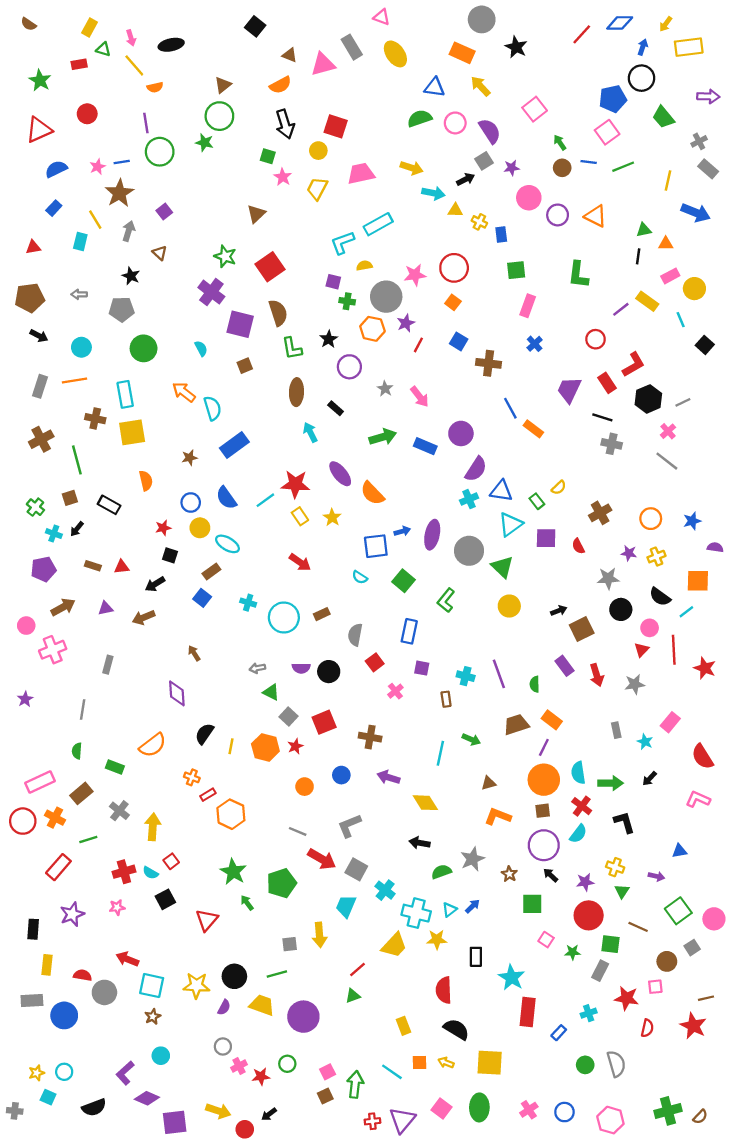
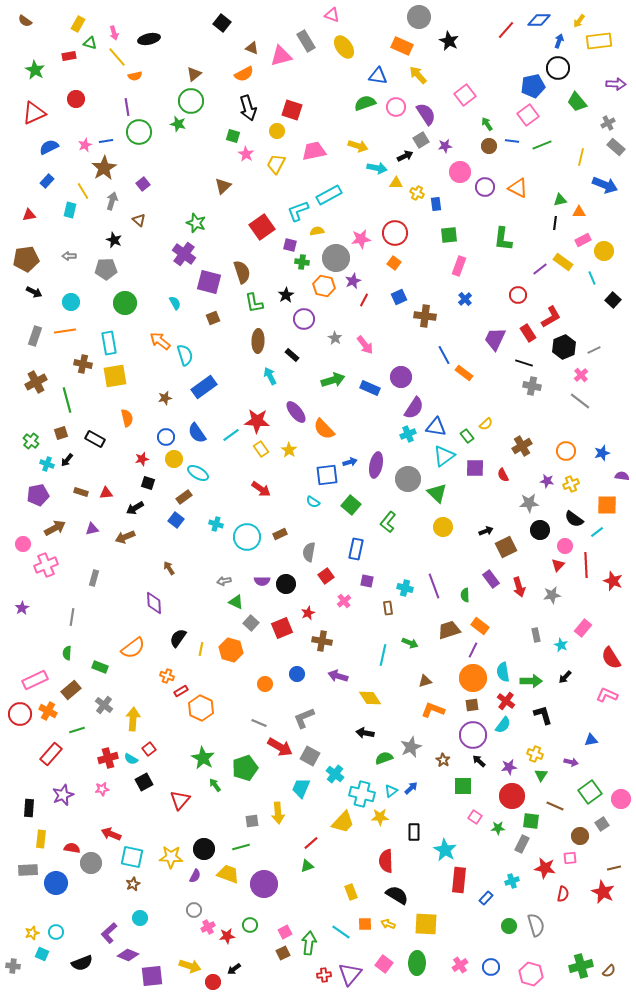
red square: (270, 267) -> (262, 227), moved
blue square: (459, 341) -> (399, 297), turned 35
red star: (295, 746) -> (308, 613), moved

